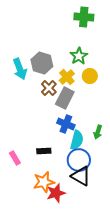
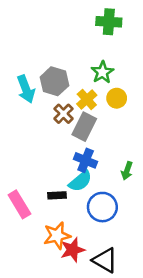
cyan semicircle: (77, 140) -> (80, 181), moved, turned 36
pink rectangle: (15, 158) -> (19, 204), size x1.5
black triangle: (81, 176) -> (105, 260), moved

